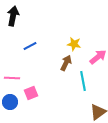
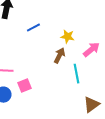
blue line: (30, 46) -> (33, 28), moved

